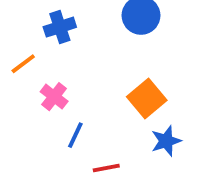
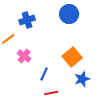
blue line: (75, 135) -> (44, 74), moved

